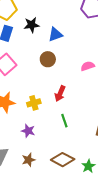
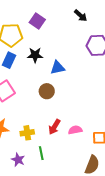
pink semicircle: (88, 66) -> (75, 130), moved
green line: (64, 121) -> (41, 153), moved

